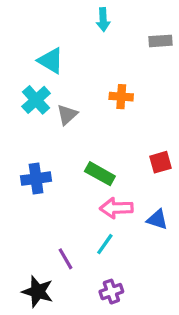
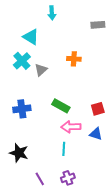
cyan arrow: (103, 20) -> (52, 13), moved
red square: (161, 162) -> (98, 109), moved
cyan line: (105, 244) -> (64, 149), turned -32
purple line: (66, 259) -> (40, 179), moved
black star: (38, 292) -> (19, 153), moved

